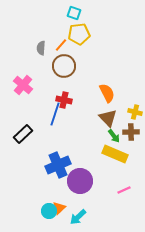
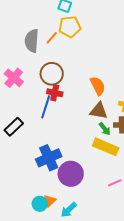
gray semicircle: (41, 48) -> (32, 41), size x1.6
brown circle: (64, 66) -> (52, 74), moved
brown triangle: (108, 118) -> (99, 111), turned -36

